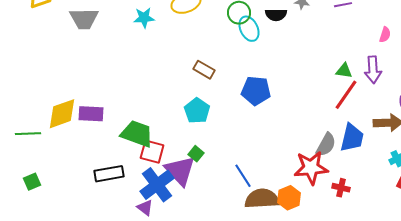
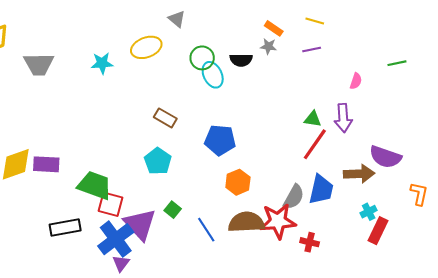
green square: (196, 154) -> (173, 210), moved
orange hexagon: (289, 198) -> (238, 182), moved
brown semicircle: (262, 199) -> (246, 222), moved
purple triangle: (145, 208) -> (121, 263), moved, turned 30

